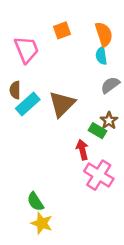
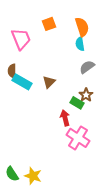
cyan rectangle: (28, 104) -> (22, 82), turned 72
brown triangle: (62, 104) -> (49, 82), size x0.6
green semicircle: (35, 202) -> (12, 174), moved

